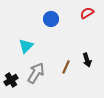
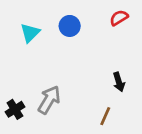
cyan triangle: (26, 46) -> (30, 33), moved
brown line: (66, 67) -> (105, 116), moved

